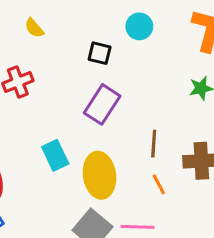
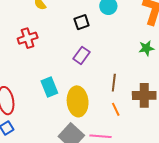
black square: (100, 53) -> (82, 22), turned -35
purple rectangle: (102, 104) -> (82, 55), size x0.7

